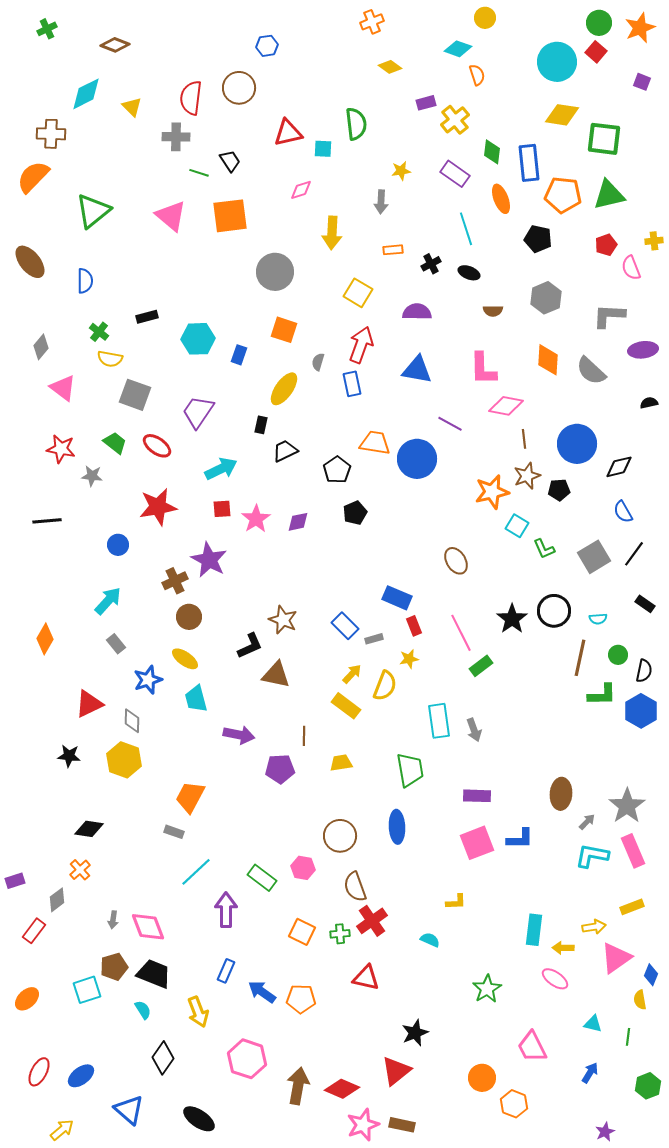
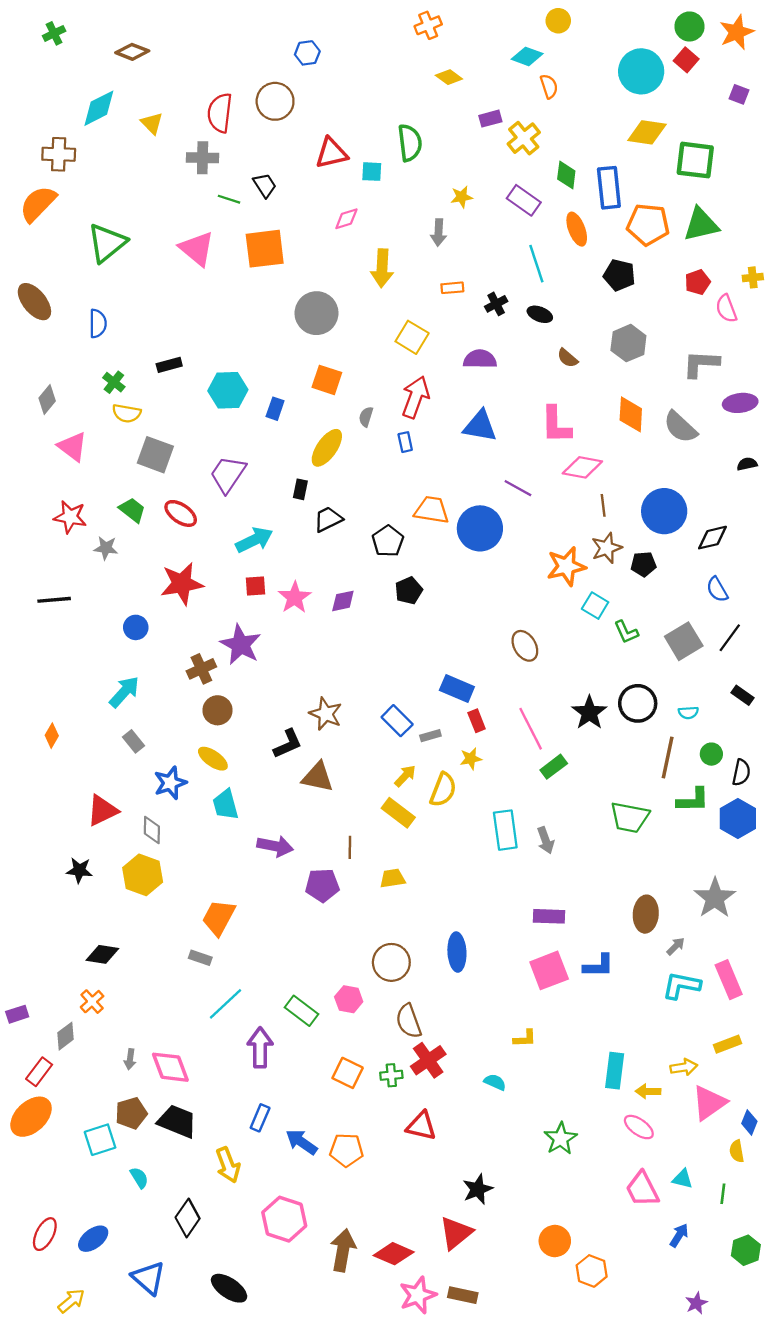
brown semicircle: (493, 311) -> (567, 358), turned 42
blue rectangle: (352, 384) -> (405, 442), size x0.7
orange diamond: (45, 639) -> (52, 736), size x0.7
green trapezoid: (410, 770) -> (630, 817), moved, turned 111
gray star: (627, 806) -> (715, 898), moved
orange ellipse: (27, 999) -> (31, 1117), moved, size x1.5
cyan semicircle: (143, 1010) -> (139, 1178), moved
pink trapezoid: (532, 1047) -> (642, 1189), moved

